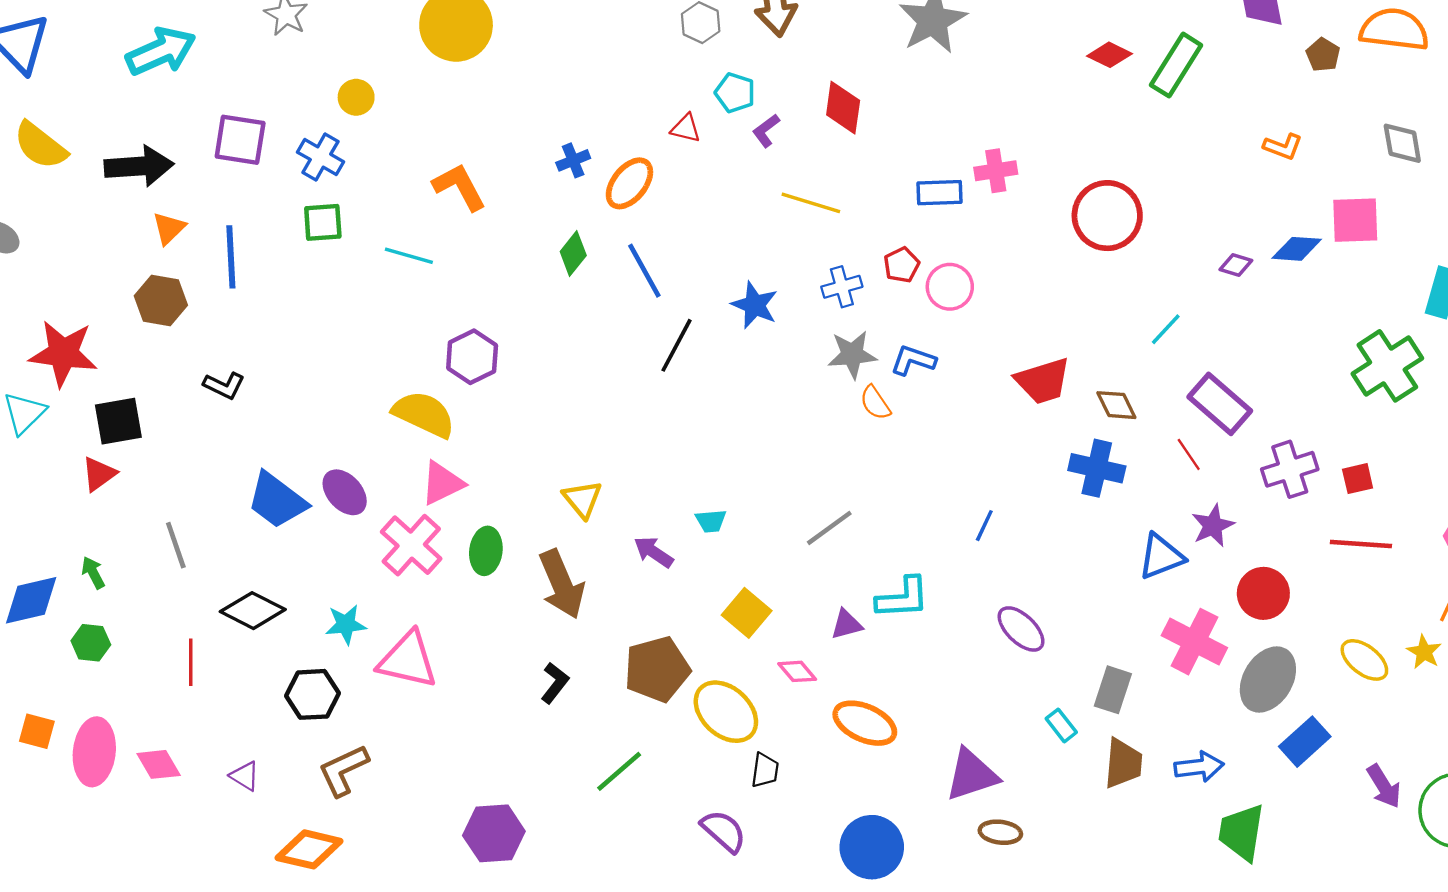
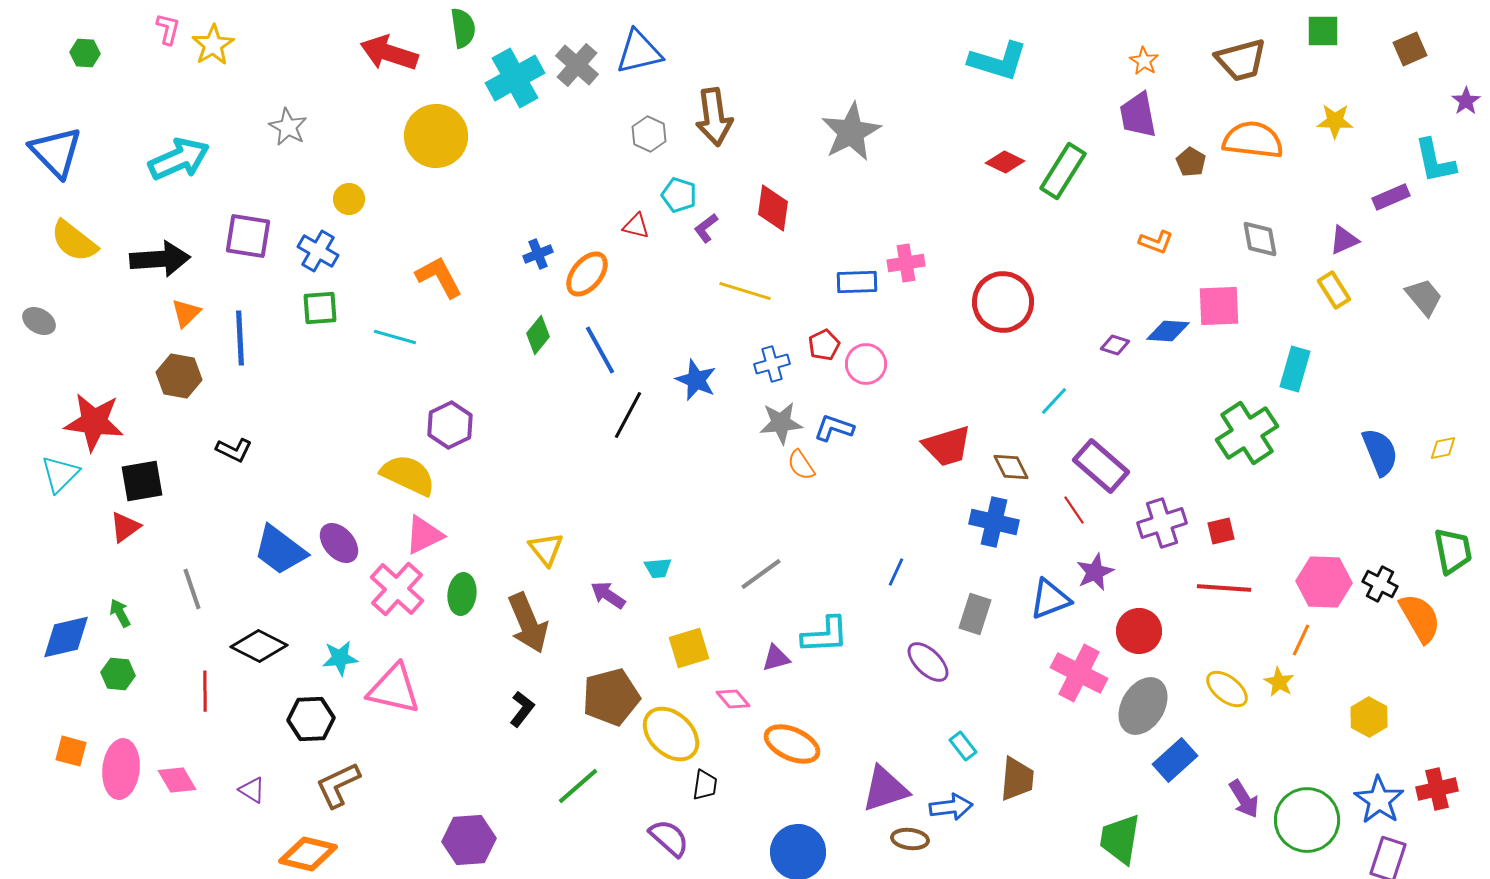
yellow square: (747, 613) -> (689, 648), turned 33
gray rectangle: (1113, 690) -> (975, 614), moved
blue arrow: (1199, 767) -> (951, 807), moved

